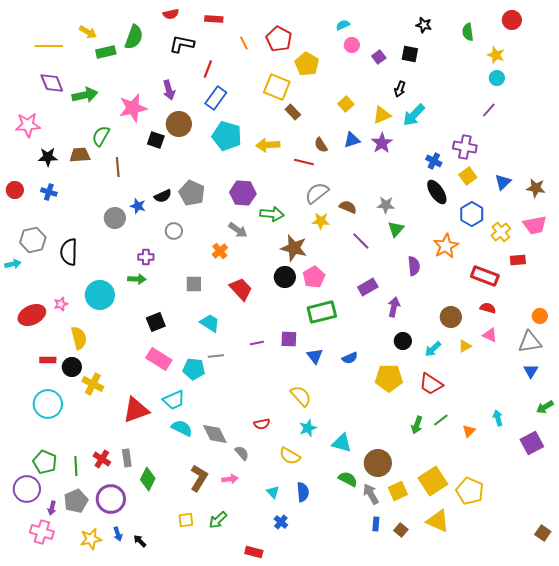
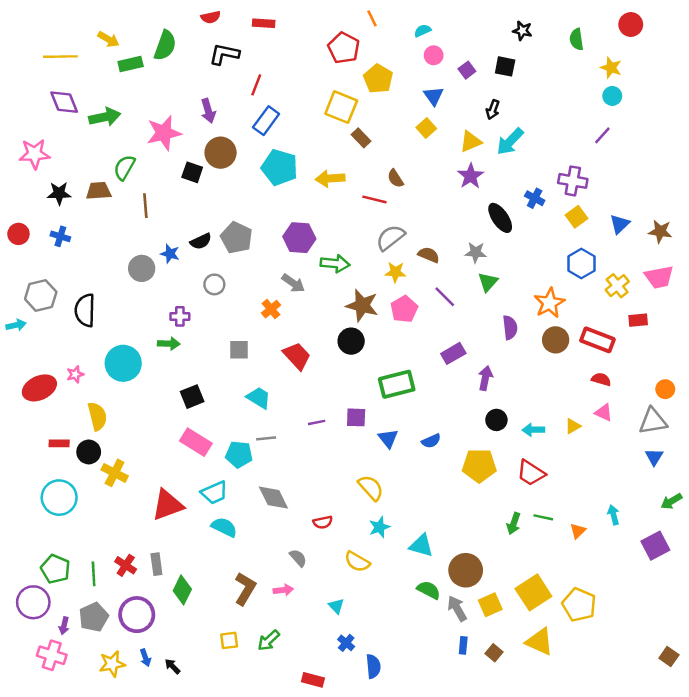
orange line: (244, 43) -> (372, 18), moved
blue triangle: (352, 140) -> (434, 96), moved, turned -48
black ellipse: (437, 192) -> (500, 218), moved
pink pentagon: (314, 277) -> (404, 309), moved
brown circle: (451, 317) -> (556, 340), moved
cyan arrow: (433, 349) -> (533, 430), turned 42
green line: (441, 420) -> (543, 517), turned 49
gray diamond: (215, 434) -> (273, 498), moved
blue semicircle: (303, 492) -> (373, 666), moved

